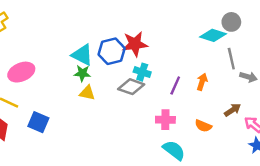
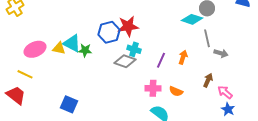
cyan triangle: (82, 55) -> (72, 43), moved
yellow triangle: (87, 93) -> (59, 48), moved
brown arrow: (233, 110) -> (208, 80), turned -32
blue square: (38, 122) -> (69, 104), moved
orange semicircle: (203, 126) -> (176, 91), moved

